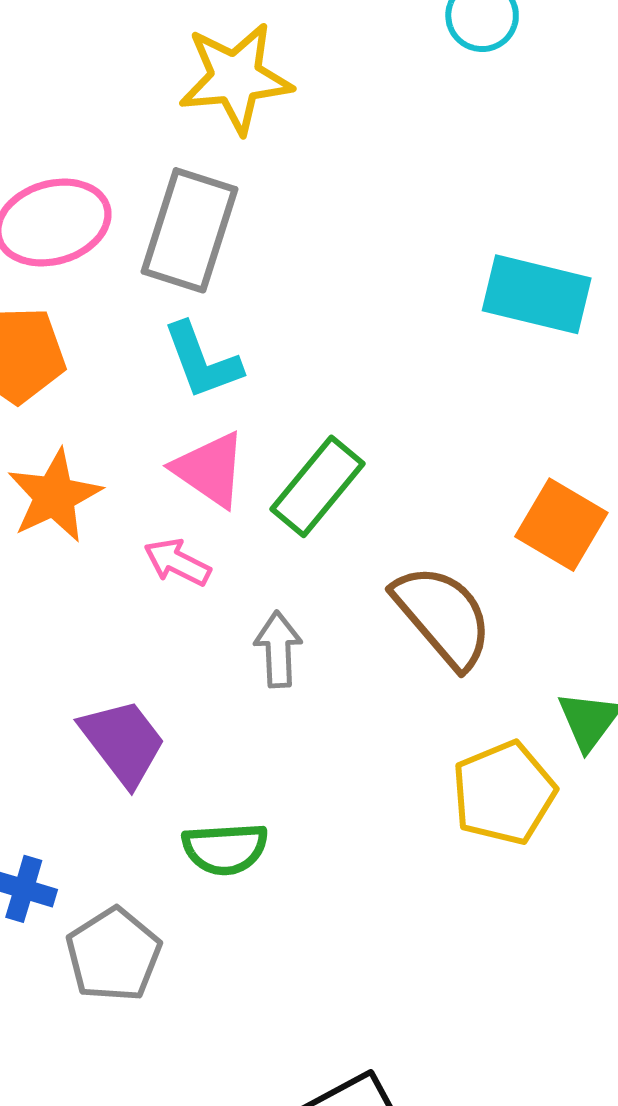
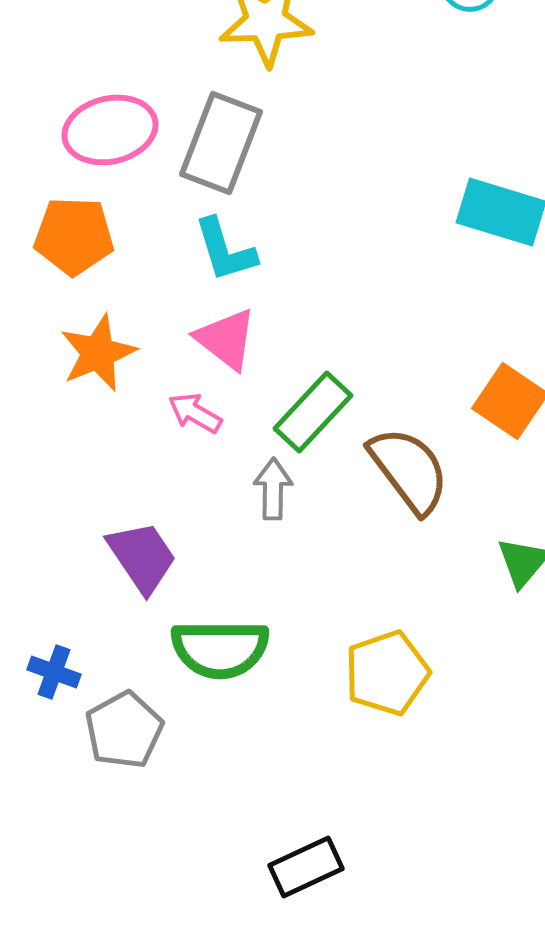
green rectangle: (318, 486) -> (313, 412), moved
yellow pentagon: (504, 793) -> (387, 673), moved
green semicircle: (225, 849) -> (220, 649), size x1.4

